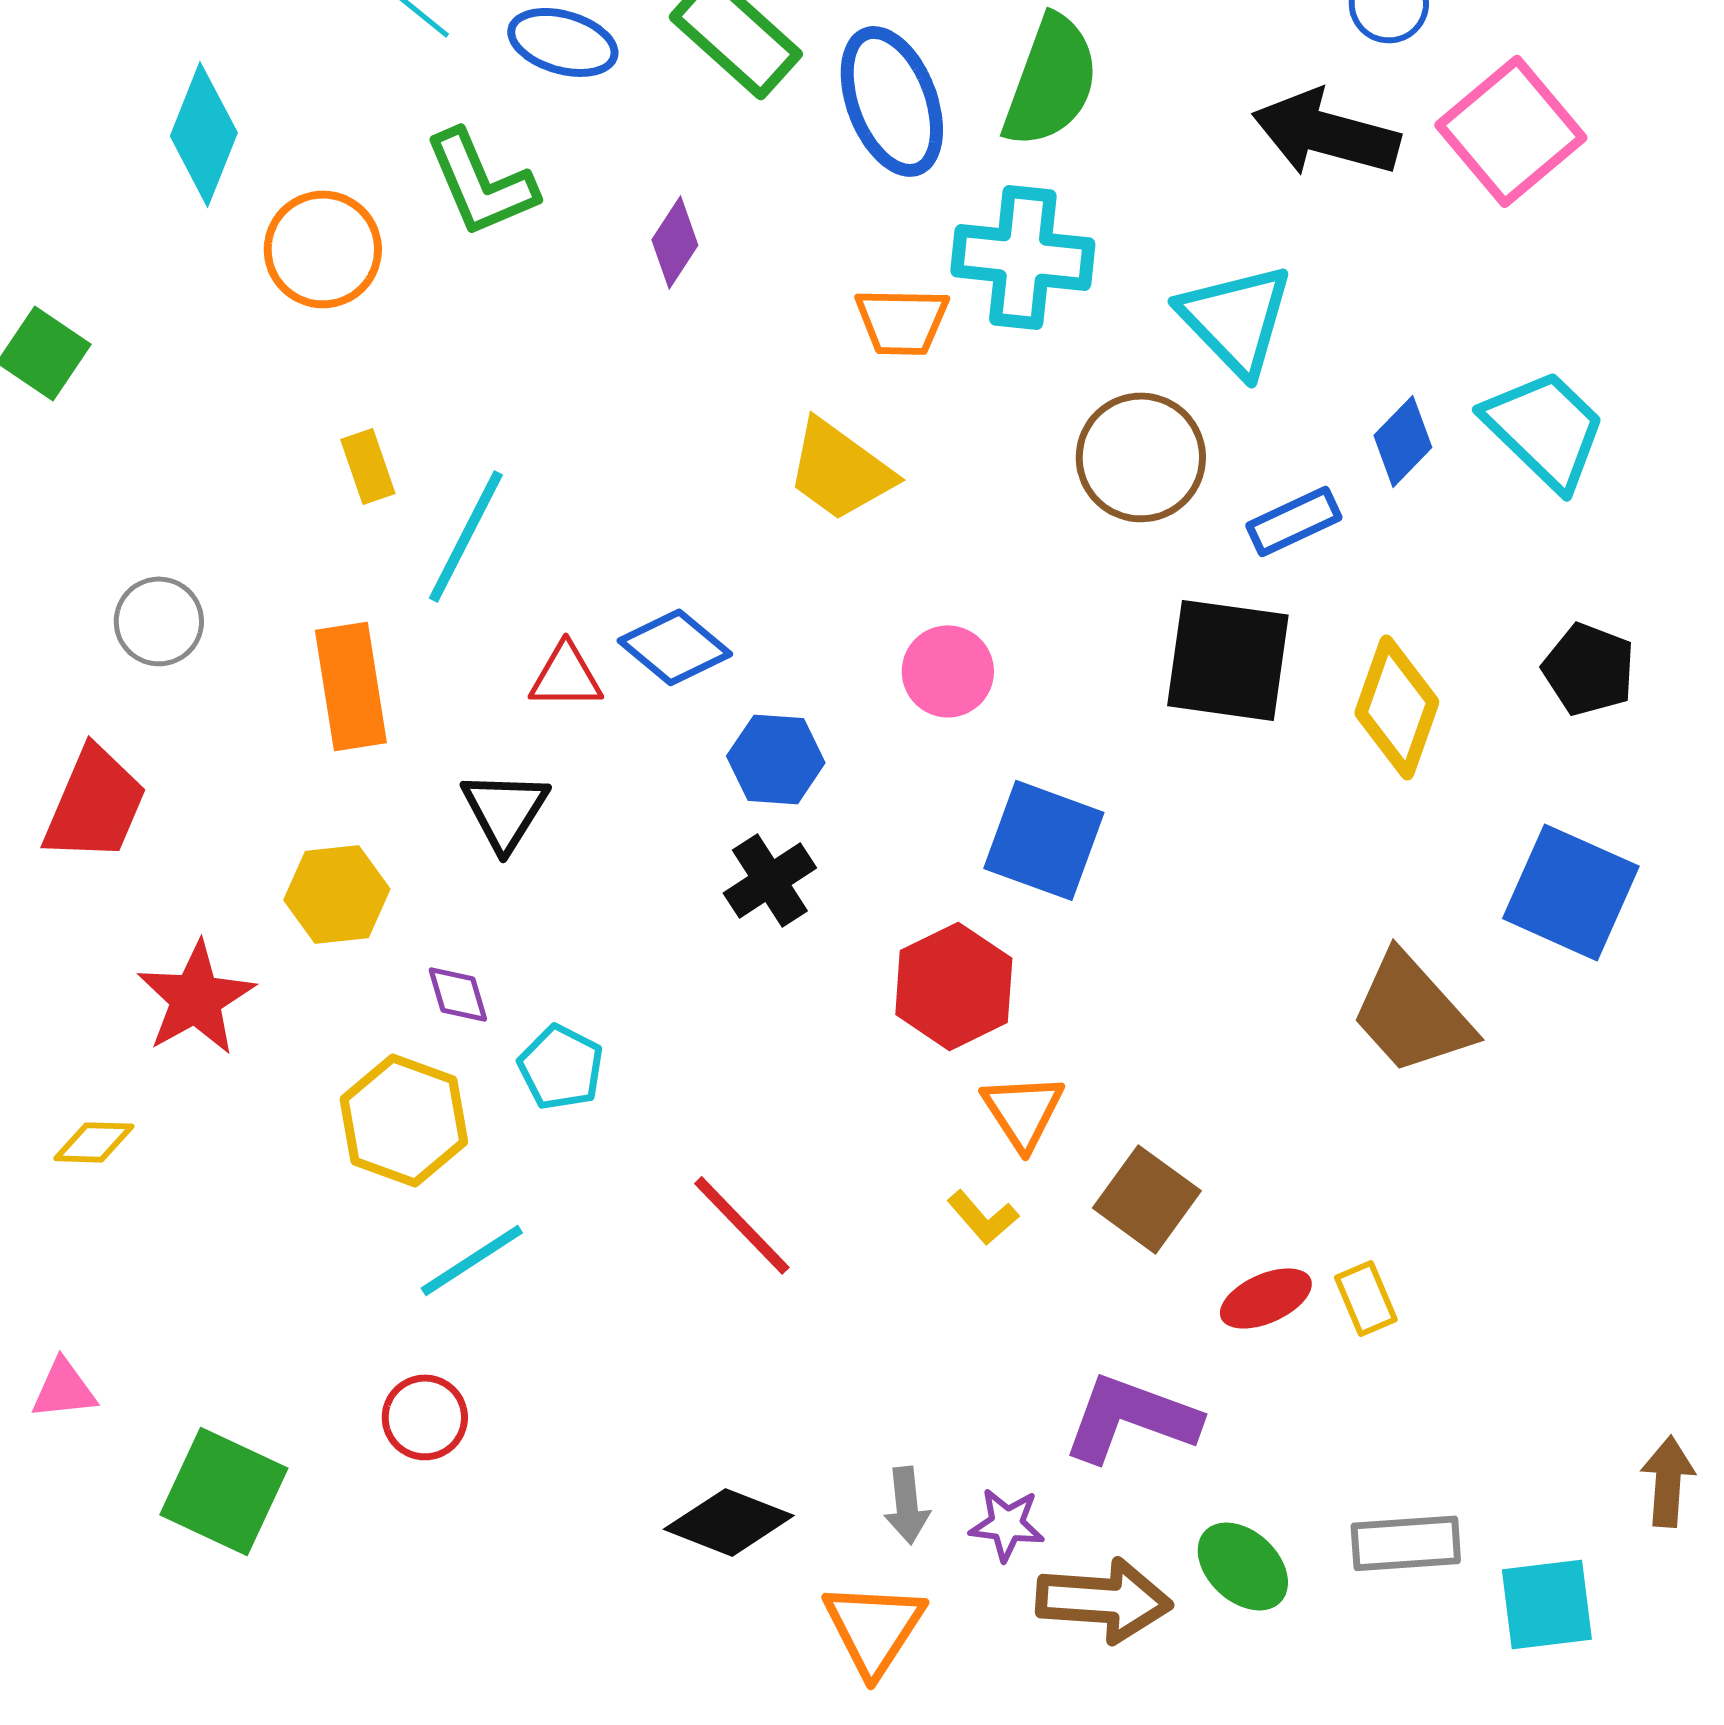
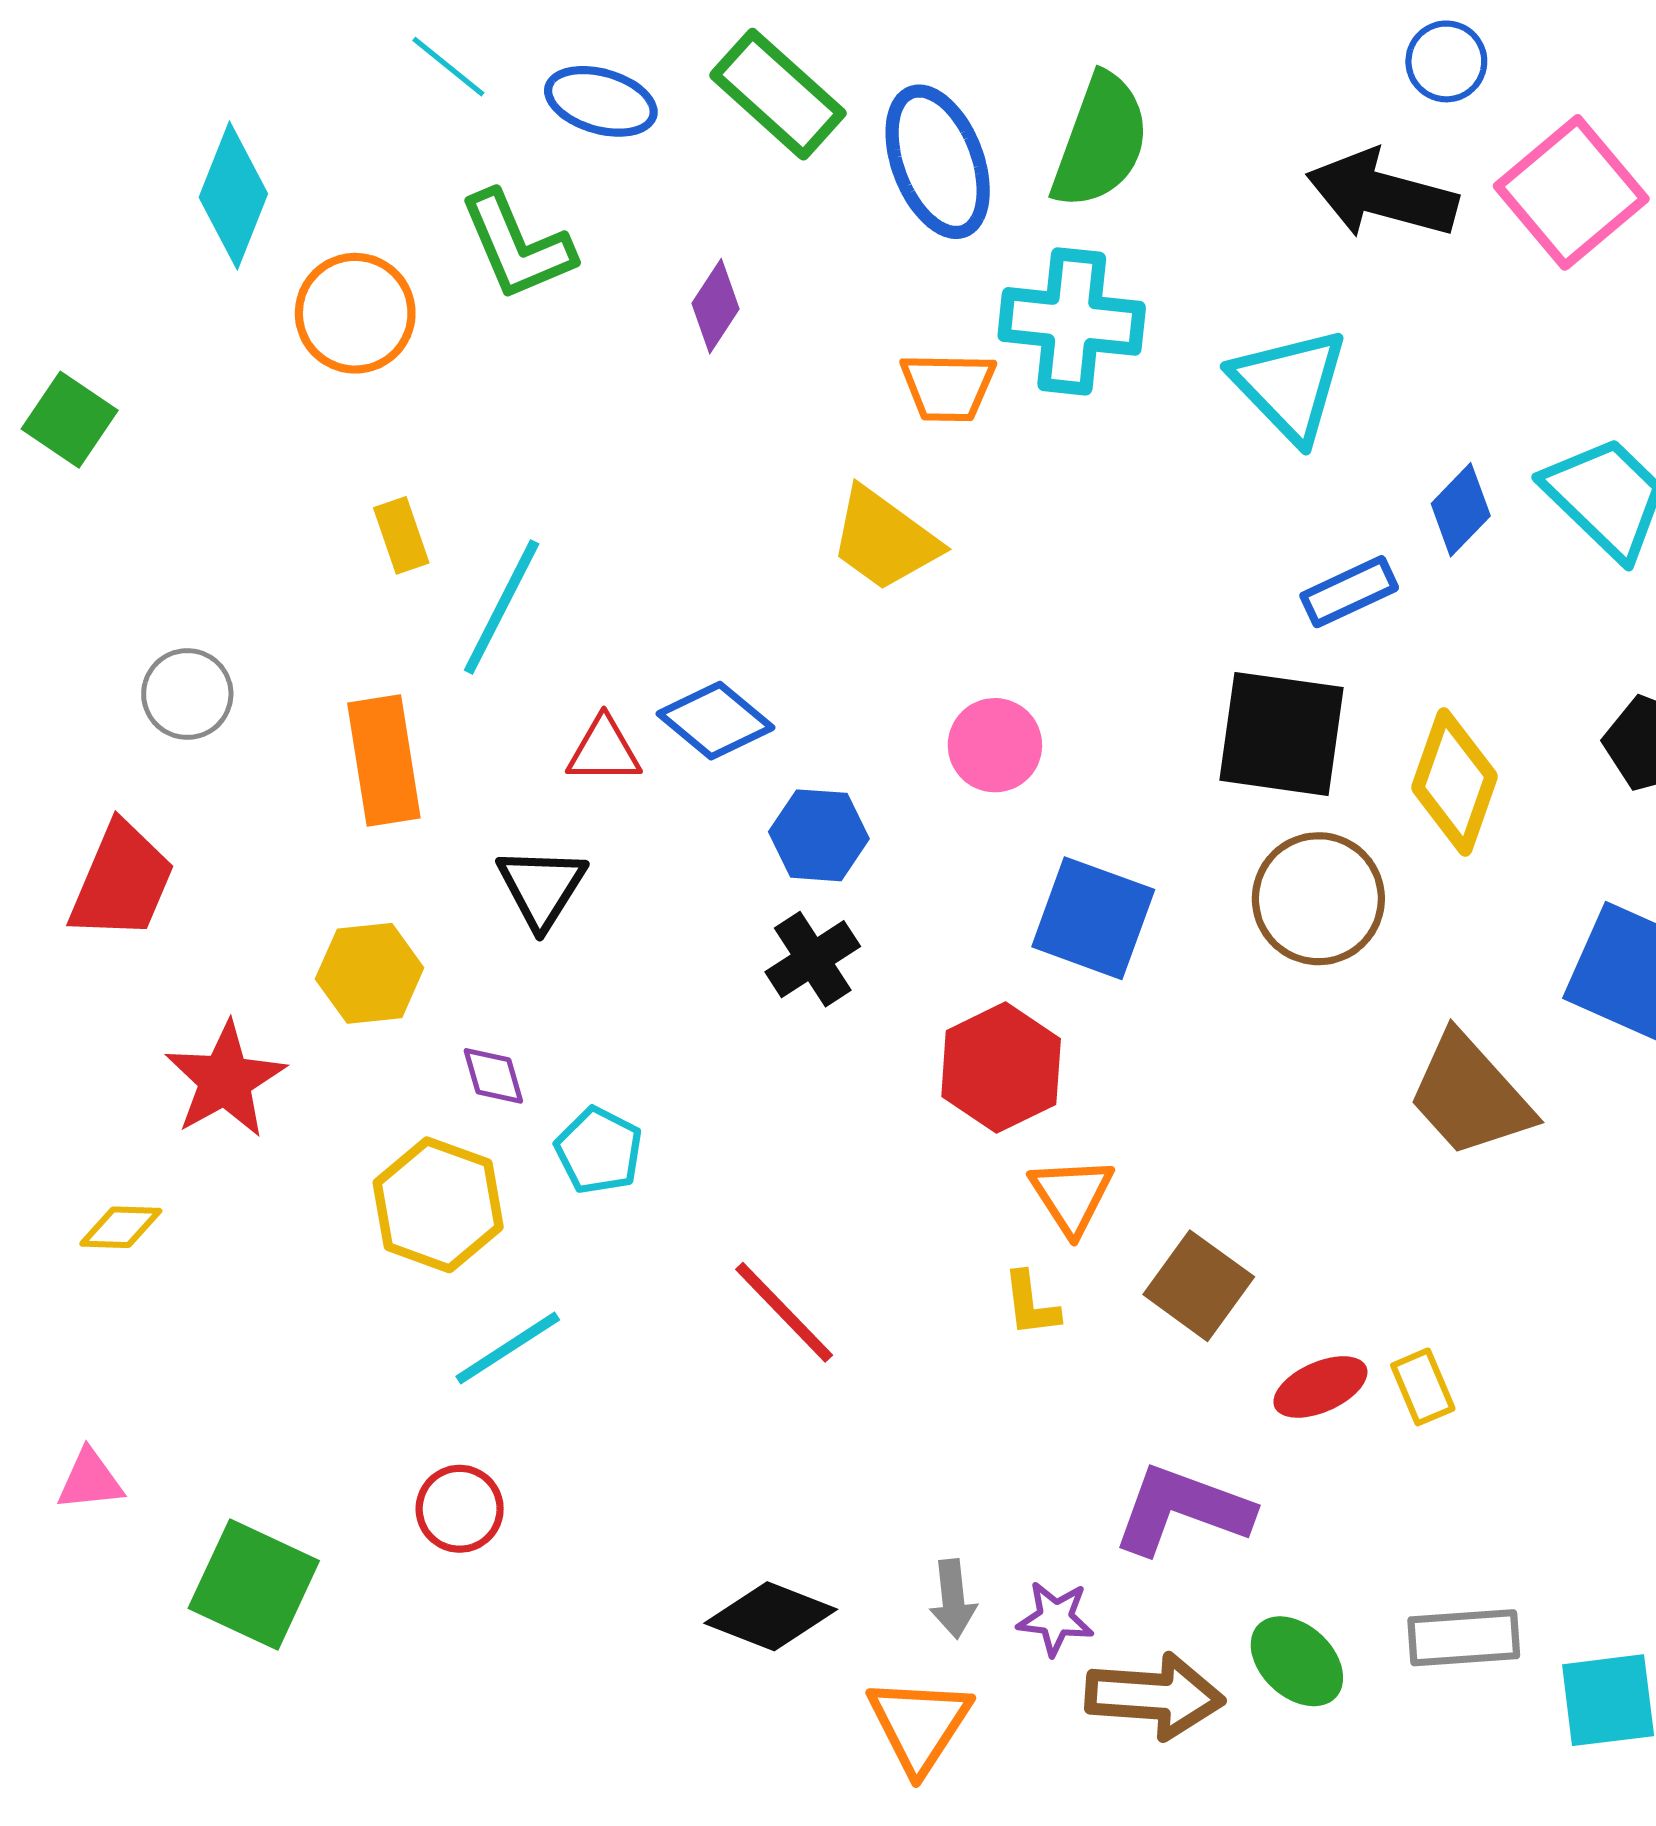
brown circle: (1141, 457) -> (1318, 899), moved
yellow L-shape: (983, 1217) -> (1031, 1304), turned 34

